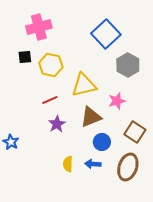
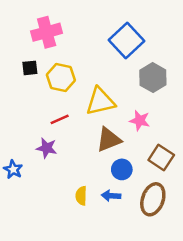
pink star: (117, 101) -> (140, 120), turned 30
purple star: (57, 124) -> (47, 148), moved, turned -30

